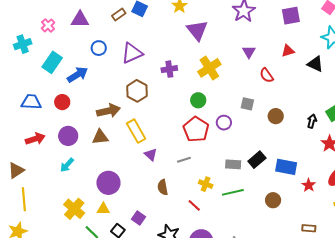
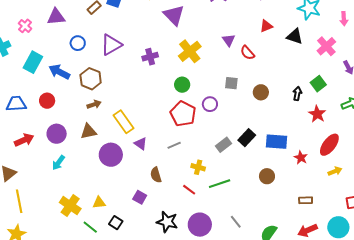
purple triangle: (249, 52) -> (229, 40), moved
blue arrow: (77, 75) -> (59, 72), turned -115
brown hexagon: (137, 91) -> (91, 79), moved
brown arrow: (108, 111) -> (94, 104), size x0.6
gray rectangle: (233, 164) -> (223, 145), turned -35
purple circle: (108, 183) -> (111, 155), moved
green line: (233, 192) -> (220, 184), moved
purple square: (138, 218) -> (140, 197), moved

